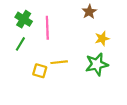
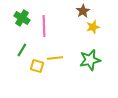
yellow star: (102, 39) -> (93, 27), moved
green line: (20, 44) -> (22, 50), moved

